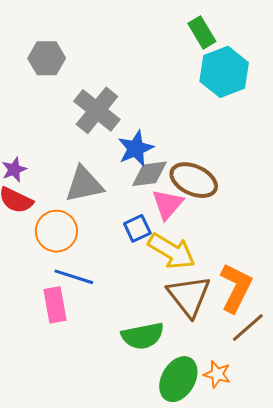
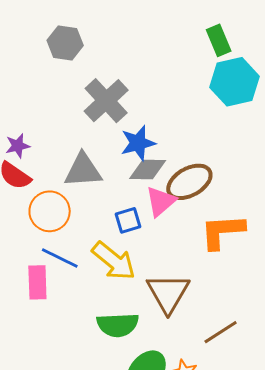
brown ellipse: (194, 180) -> (189, 182), turned -63
yellow arrow: (172, 251) -> (114, 261), moved
orange L-shape: (236, 288) -> (222, 231), moved, turned -129

